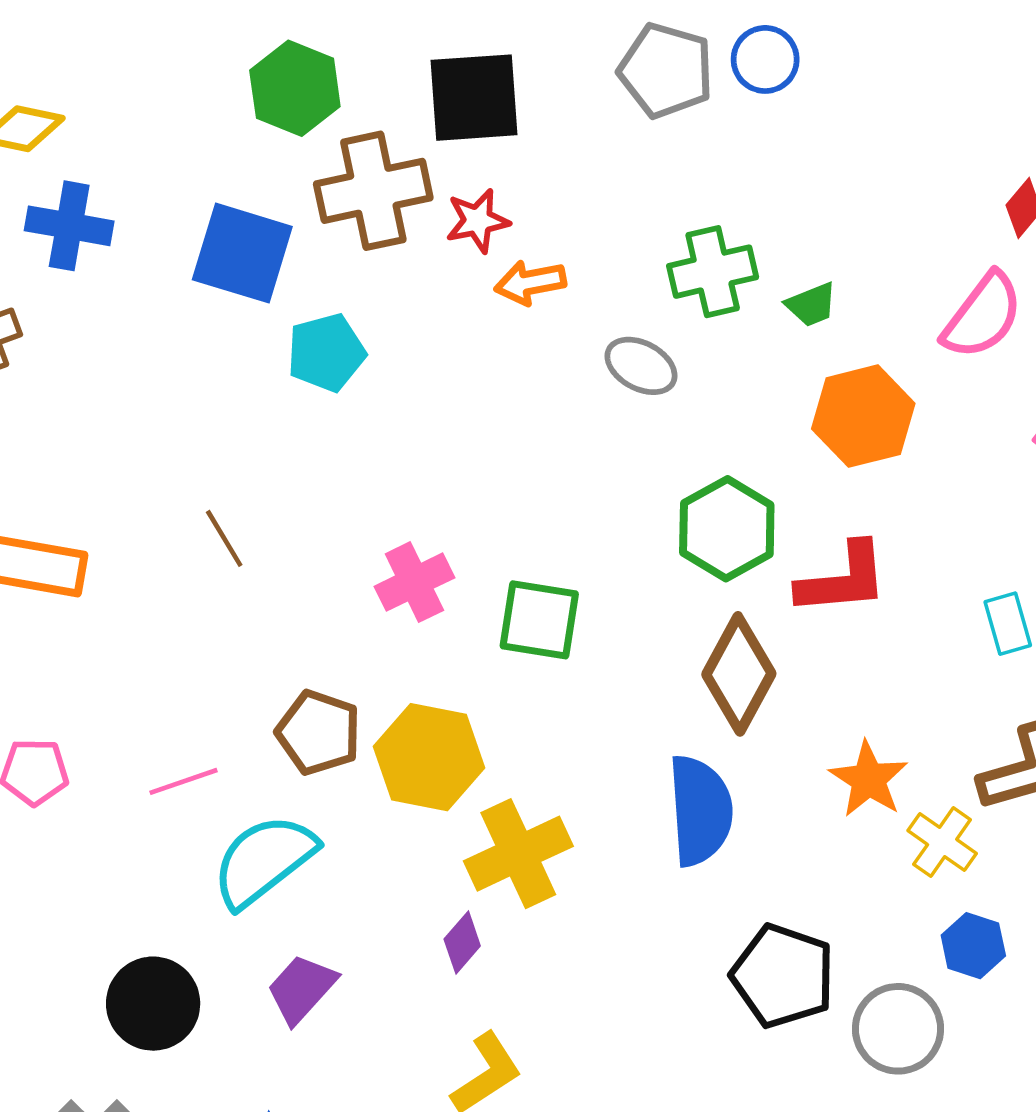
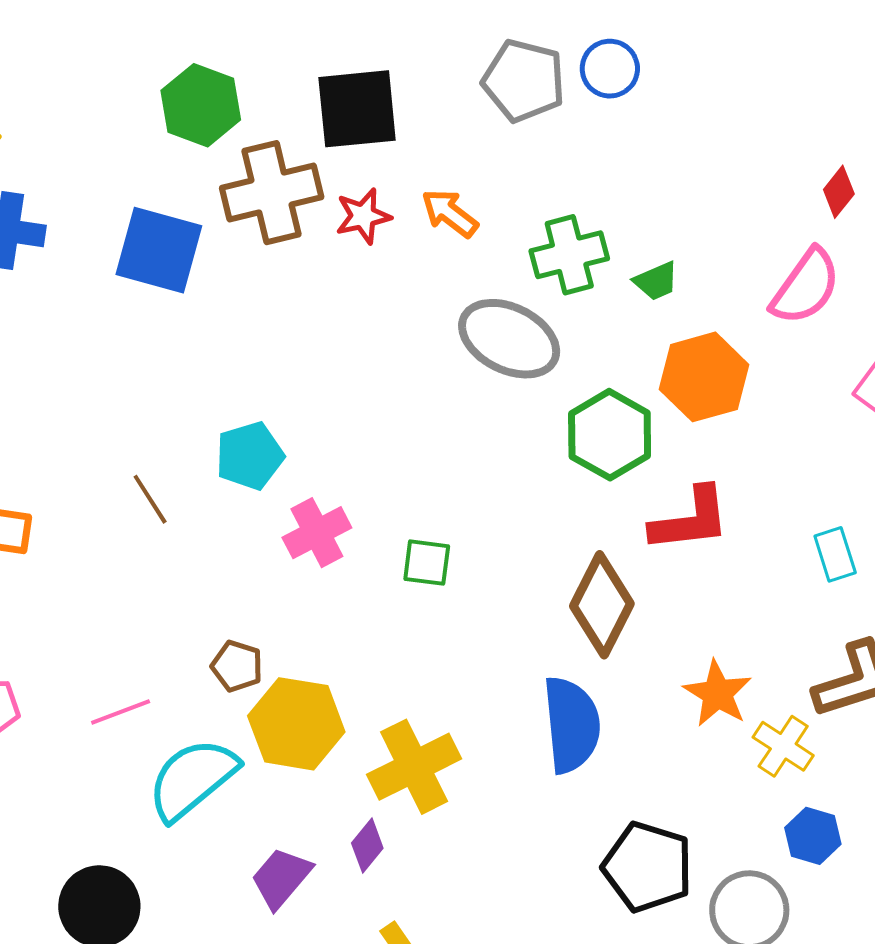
orange arrow: (530, 282) -> (450, 213), moved, turned 50
cyan pentagon: (326, 353) -> (250, 456), moved
gray ellipse: (641, 366) -> (509, 339), size x1.6
green hexagon: (727, 529) -> (610, 435), moved
green square: (539, 620) -> (427, 563), size x0.7
brown pentagon: (319, 733) -> (237, 666), size x0.7
yellow hexagon: (429, 757) -> (296, 724), moved
purple trapezoid: (301, 989) -> (281, 878), moved

